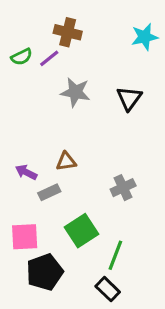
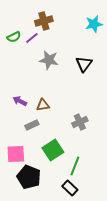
brown cross: (68, 32) -> (44, 21), turned -30
purple arrow: (26, 172) -> (20, 101), moved
black pentagon: (45, 272) -> (29, 177), turned -30

